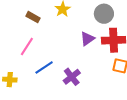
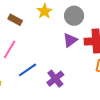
gray circle: (104, 14) -> (74, 16), moved

